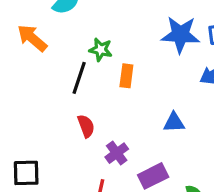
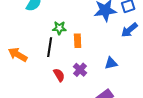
orange arrow: (32, 38) -> (18, 55), moved
purple cross: (117, 153) -> (80, 70), moved

